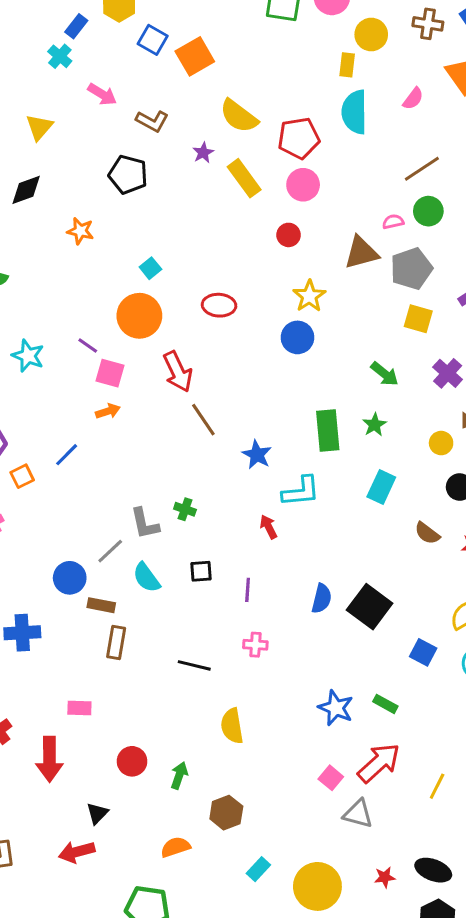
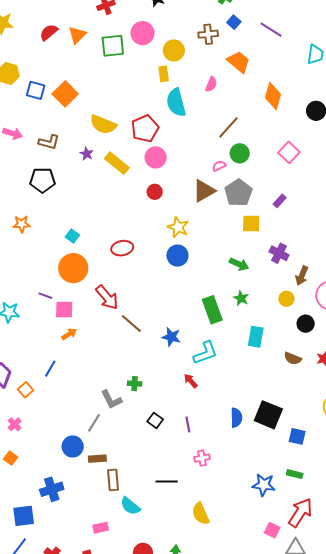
black square: (201, 571) -> (155, 420), turned -35
cyan semicircle: (146, 578) -> (130, 506), moved
blue square: (423, 652) -> (297, 436), moved

